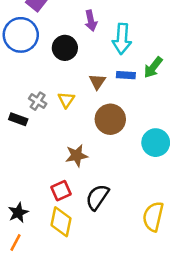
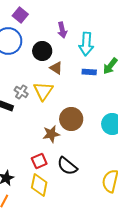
brown triangle: (97, 82) -> (56, 68), moved, turned -32
yellow triangle: (66, 100) -> (43, 91), size x1.5
brown circle: (110, 119) -> (71, 119), moved
black semicircle: (97, 197) -> (67, 166), turned -85

